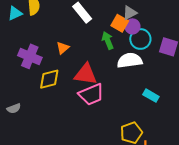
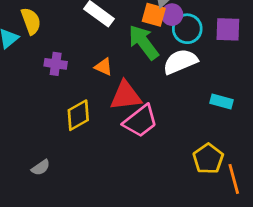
green arrow: (108, 40) -> (144, 42), size x1.5
orange triangle: (63, 48) -> (104, 67), moved, turned -40
purple cross: (30, 56) -> (56, 64), moved, size x0.7

